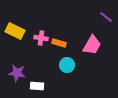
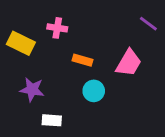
pink cross: (41, 38) -> (57, 28), moved
purple star: (17, 73) -> (32, 90), moved

